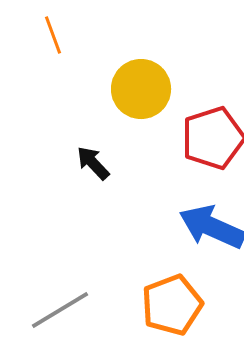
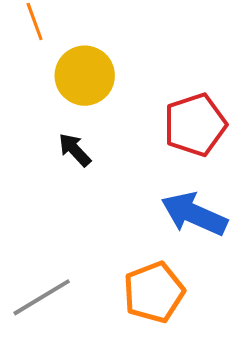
yellow circle: (141, 89) -> (85, 76), moved

